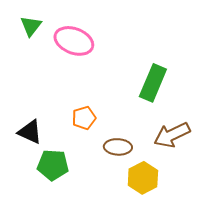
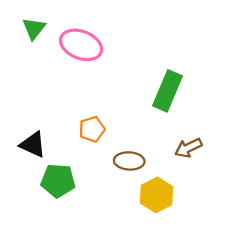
brown arrow: (172, 135) -> (188, 148), size x0.7

